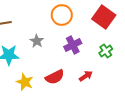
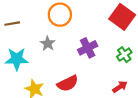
orange circle: (62, 15) -> (60, 15), moved
red arrow: (86, 76) -> (120, 87), moved

